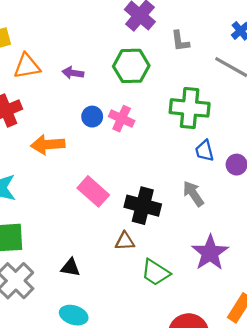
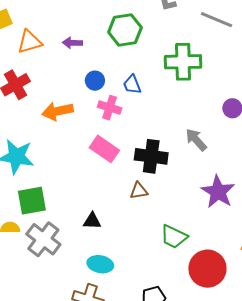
pink cross: (122, 119) -> (110, 108), moved
blue trapezoid: (204, 151) -> (132, 84), moved
green trapezoid: (155, 272) -> (174, 237), moved

